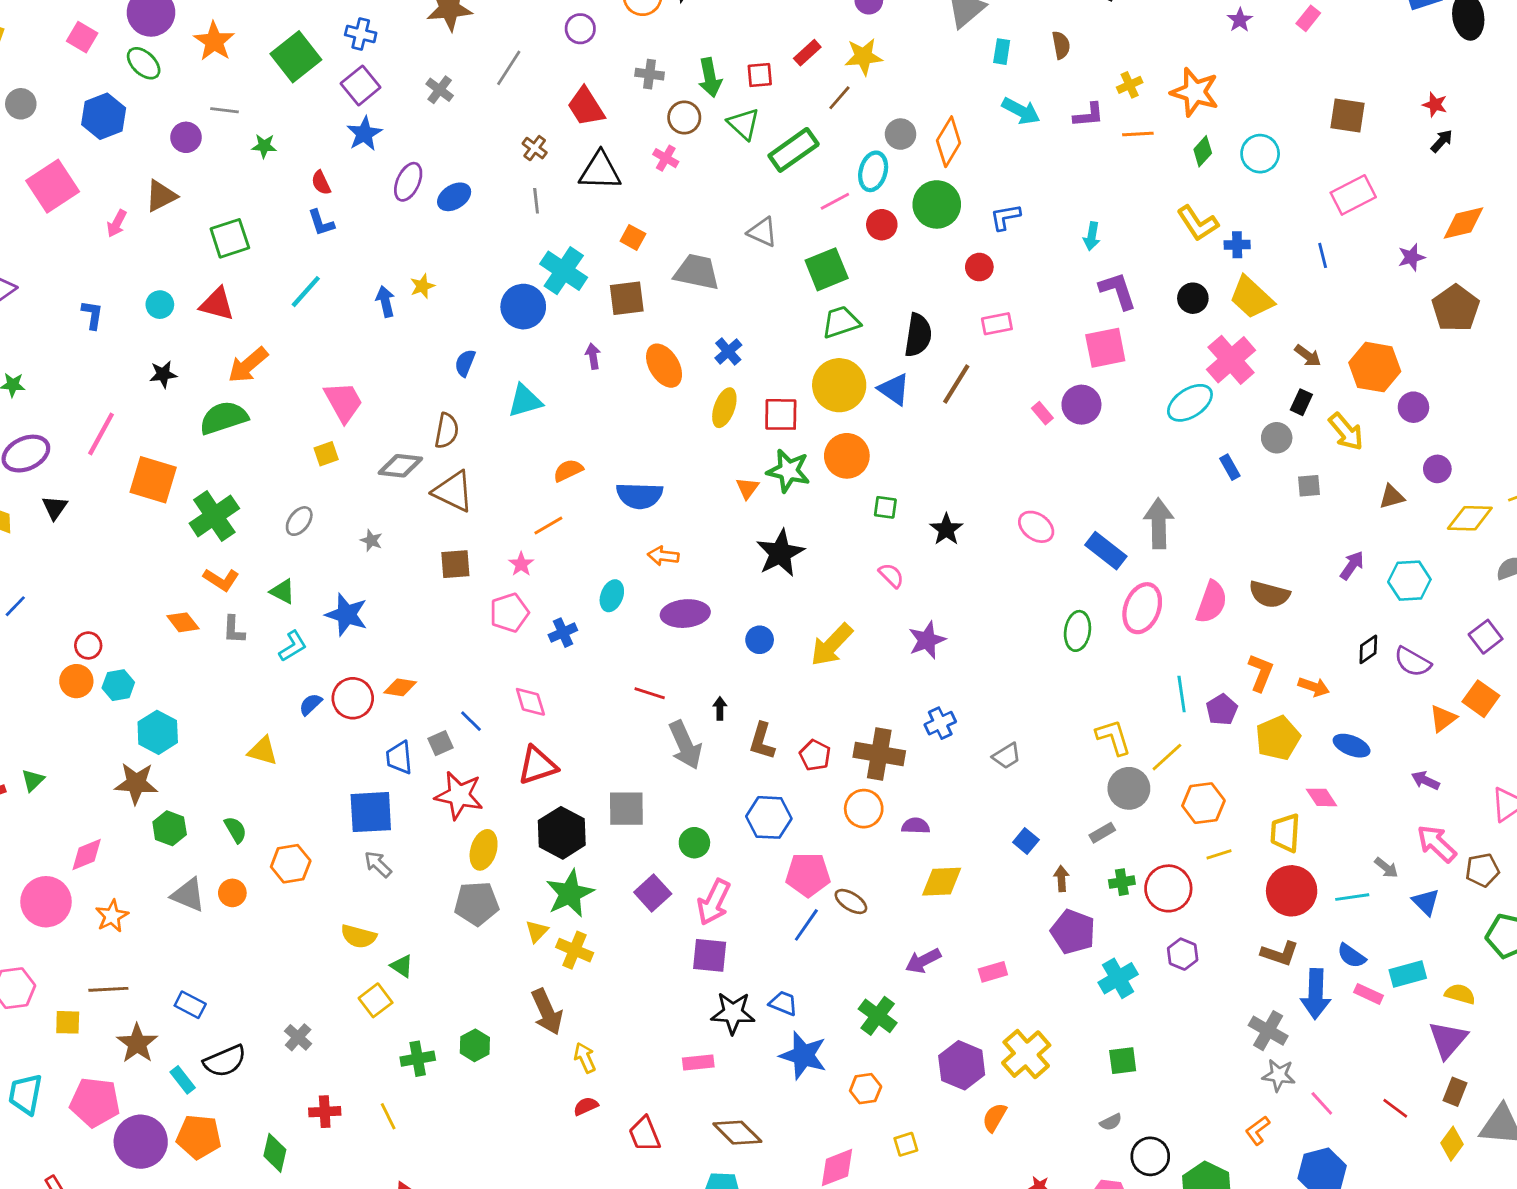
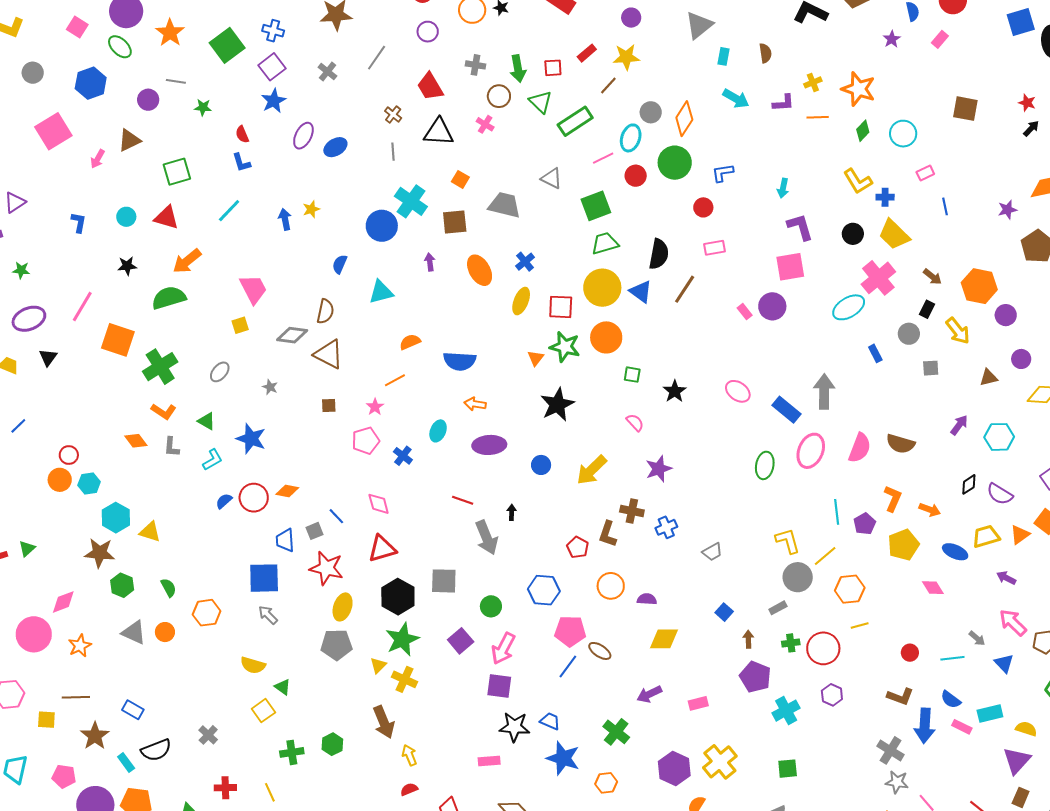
pink rectangle: (1353, 195) -> (925, 173), moved, size x0.6
brown square: (455, 564) -> (329, 405), size x0.7
blue cross: (563, 633) -> (403, 456), turned -30
brown L-shape: (762, 741) -> (608, 534), moved
yellow triangle: (263, 751) -> (150, 532), moved
brown cross: (879, 754) -> (632, 511), moved, size x0.7
yellow trapezoid: (1285, 833) -> (986, 536), moved, turned 68
red circle: (1292, 891) -> (910, 653), size x0.5
pink pentagon: (95, 1102) -> (64, 776), size x0.7

